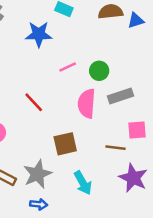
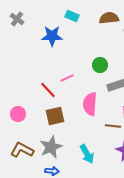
pink line: (68, 67) -> (67, 78), moved
pink semicircle: (87, 104) -> (90, 104), moved
brown square: (65, 144) -> (55, 116), moved

